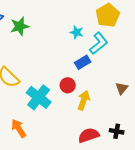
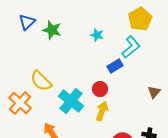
green star: (20, 26) -> (52, 30), turned 30
cyan star: (77, 32) -> (97, 35), moved
yellow arrow: (84, 100) -> (102, 111), moved

